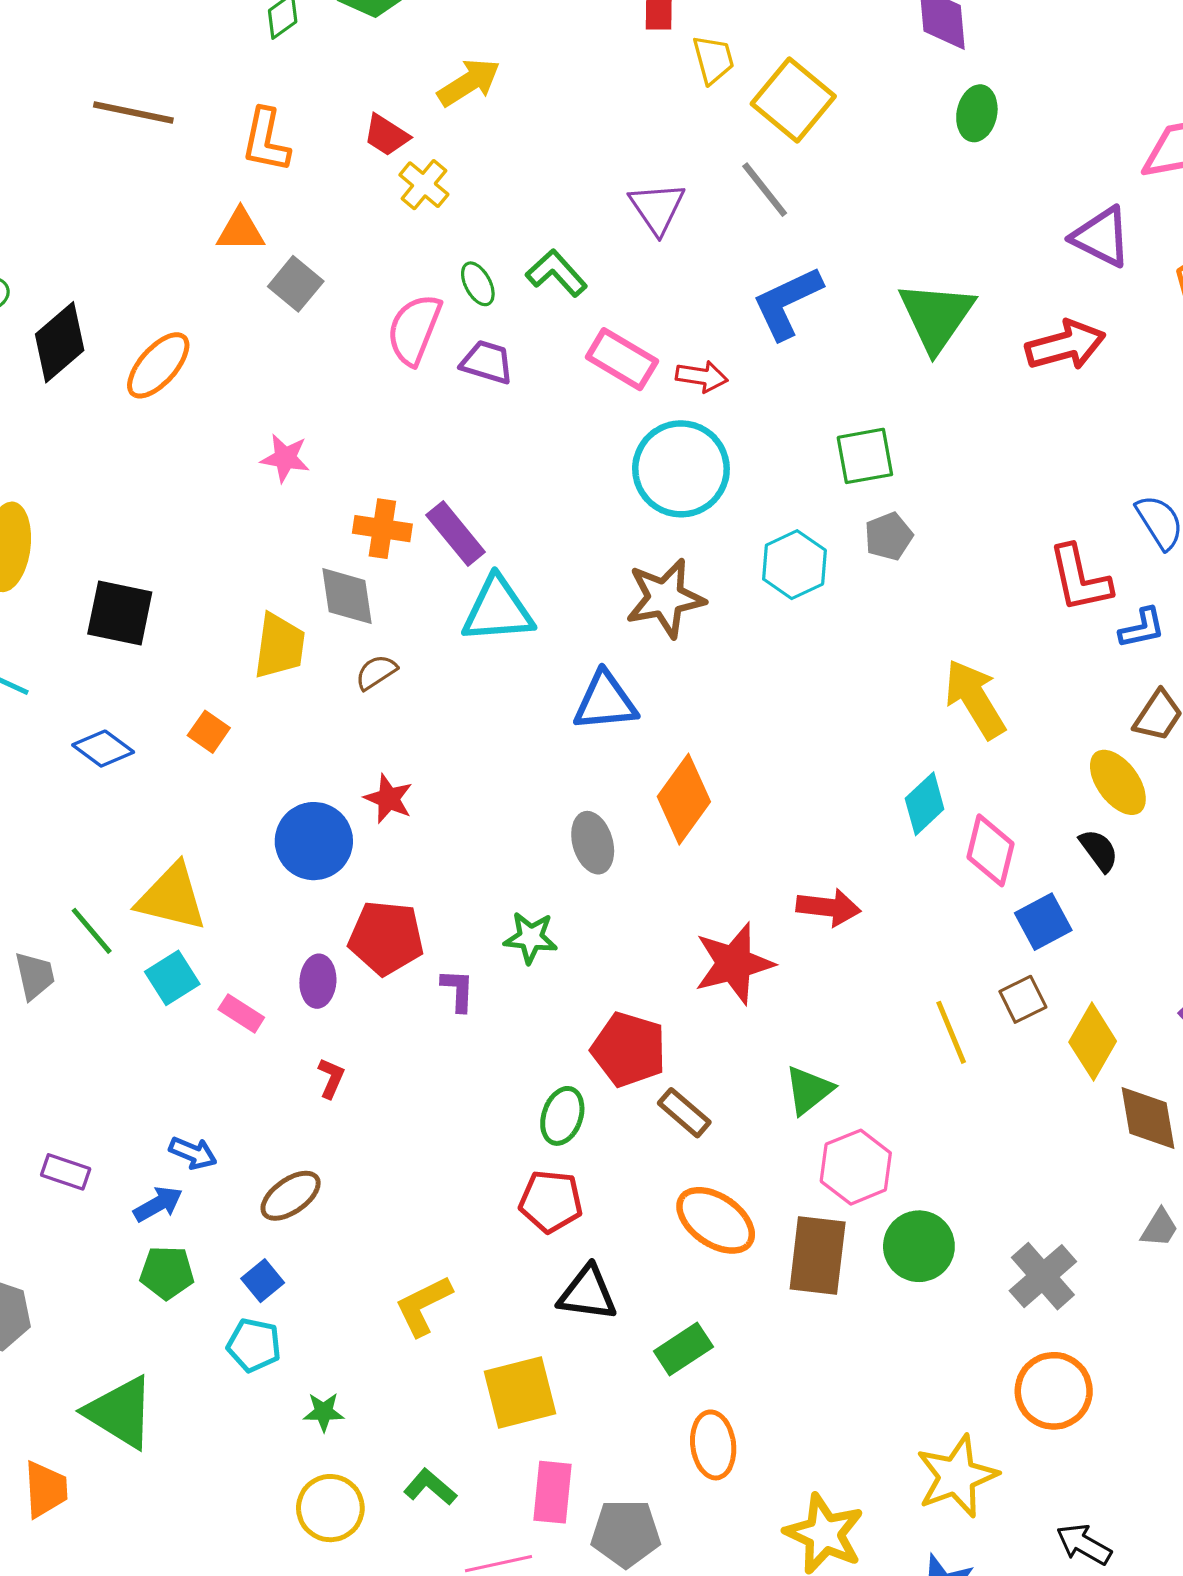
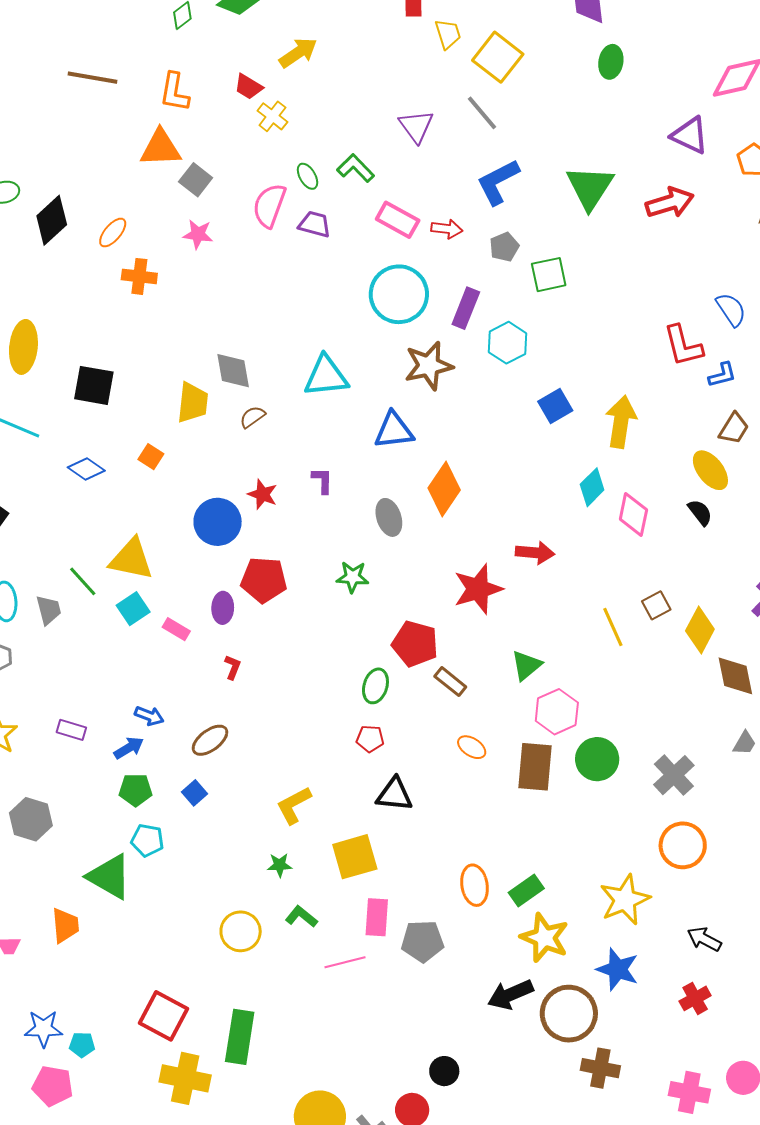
orange triangle: (241, 230) -> (161, 148), size x1.4
orange ellipse: (158, 365) -> (113, 233), size x0.7
pink star: (285, 458) -> (198, 234), moved
cyan circle: (681, 469) -> (399, 294), moved
orange cross: (382, 529) -> (139, 276), moved
purple rectangle: (456, 534) -> (466, 308), moved, turned 63
gray pentagon: (889, 536) -> (504, 247), moved
yellow arrow: (975, 699) -> (621, 422), turned 42
blue square: (1043, 922) -> (555, 406), moved
purple L-shape: (458, 990) -> (322, 480), moved
red pentagon: (551, 1201) -> (370, 739), size x0.7
orange ellipse: (716, 1220) -> (472, 747), size x0.6
cyan pentagon: (254, 1345) -> (147, 840), moved
green rectangle: (683, 1349) -> (526, 891), moved
green star: (324, 1412) -> (280, 865), moved

